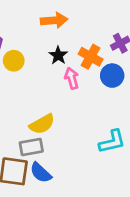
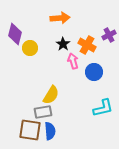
blue circle: (112, 76) -> (94, 72), moved
yellow semicircle: (42, 124) -> (51, 95), turned -30
blue semicircle: (41, 173) -> (50, 131), turned -138

